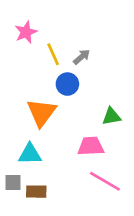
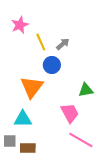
pink trapezoid: (91, 146) -> (70, 113), turned 65

